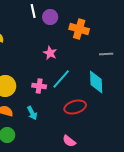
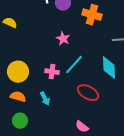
red ellipse: (75, 107) -> (88, 93), turned 45

